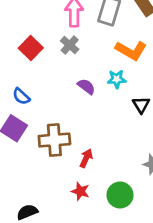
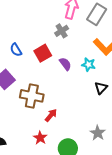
red square: (31, 48) -> (43, 53), moved
blue semicircle: (21, 96) -> (16, 50), moved

